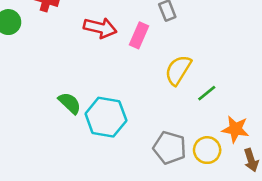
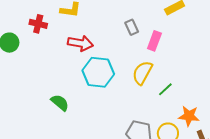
pink rectangle: (139, 35) -> (154, 41), moved
cyan hexagon: (106, 117) -> (98, 72), moved

